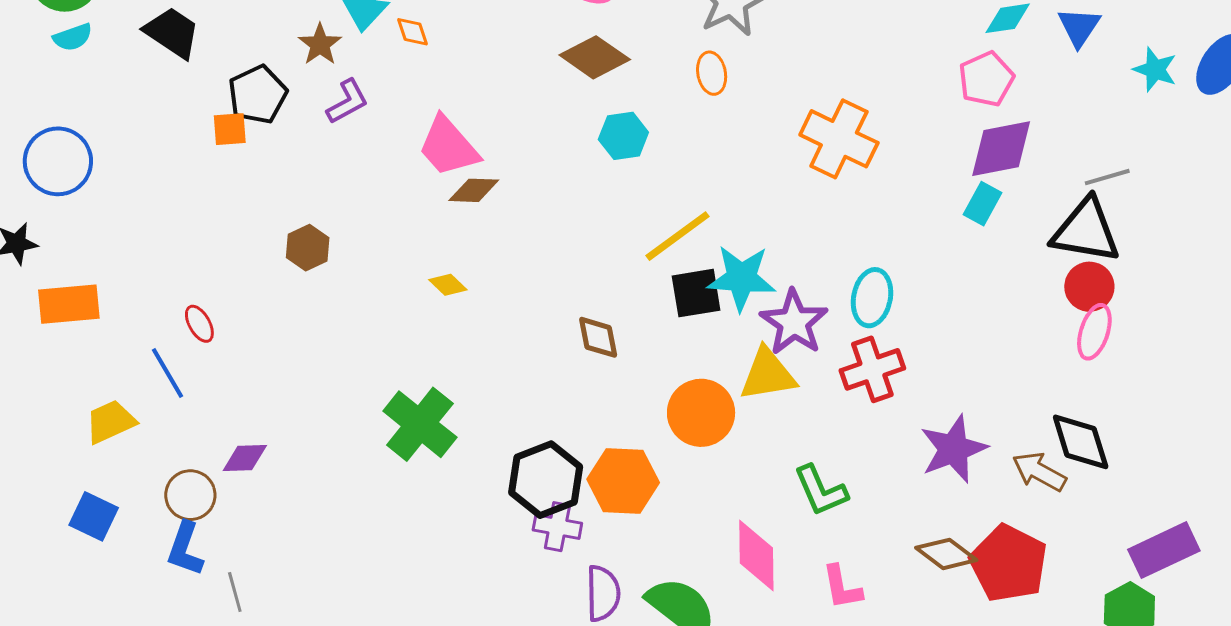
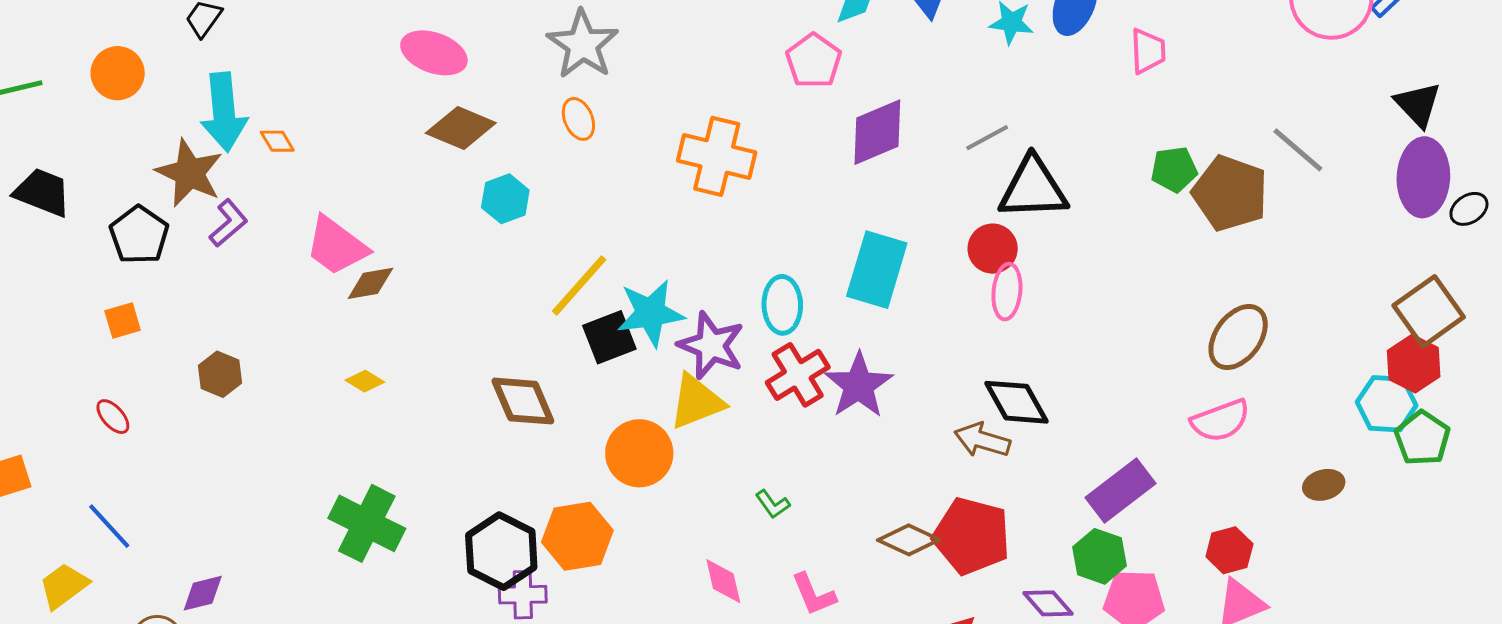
brown star: (320, 44) -> (189, 173), size x1.6
pink pentagon: (986, 79) -> (814, 61), moved
orange square: (230, 129) -> (123, 321), moved
cyan rectangle: (983, 204) -> (877, 270), moved, size x1.8
black triangle: (1086, 231) -> (1033, 188), moved
red ellipse: (199, 324) -> (113, 417), moved
brown diamond: (598, 337) -> (523, 401), size x1.4
purple star: (953, 449) -> (859, 385), moved
green L-shape: (821, 491) -> (773, 504), size x0.6
pink diamond: (756, 556) -> (723, 581), size x0.7

